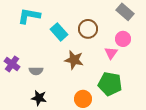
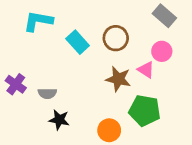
pink triangle: (111, 53) -> (146, 70), turned -32
brown star: (74, 60) -> (118, 79), moved
black star: (39, 98) -> (59, 120), moved

